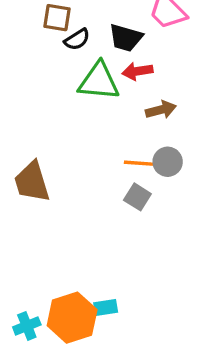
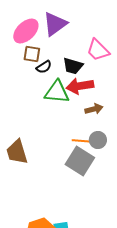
red arrow: (137, 71) -> (80, 86), size x1.5
gray square: (137, 197) -> (80, 161), size x1.8

